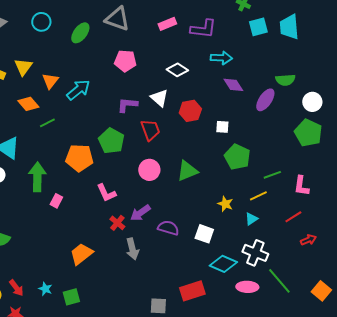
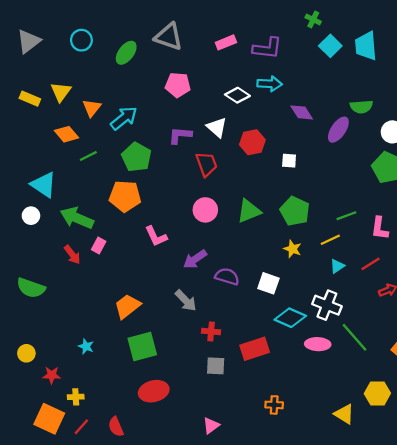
cyan square: (258, 27) -> (330, 46), turned -30
cyan arrow: (221, 58) -> (270, 84), moved
green pentagon: (111, 141) -> (136, 157), moved
green pentagon: (237, 157) -> (295, 211), moved
green arrow: (37, 177) -> (77, 218), turned -68
cyan triangle: (251, 219) -> (337, 266), moved
red cross: (117, 223) -> (211, 332), moved, turned -35
gray arrow: (132, 249) -> (186, 301), turned -30
red arrow: (16, 288) -> (72, 255), moved
green square: (71, 297) -> (142, 346), moved, size x1.5

